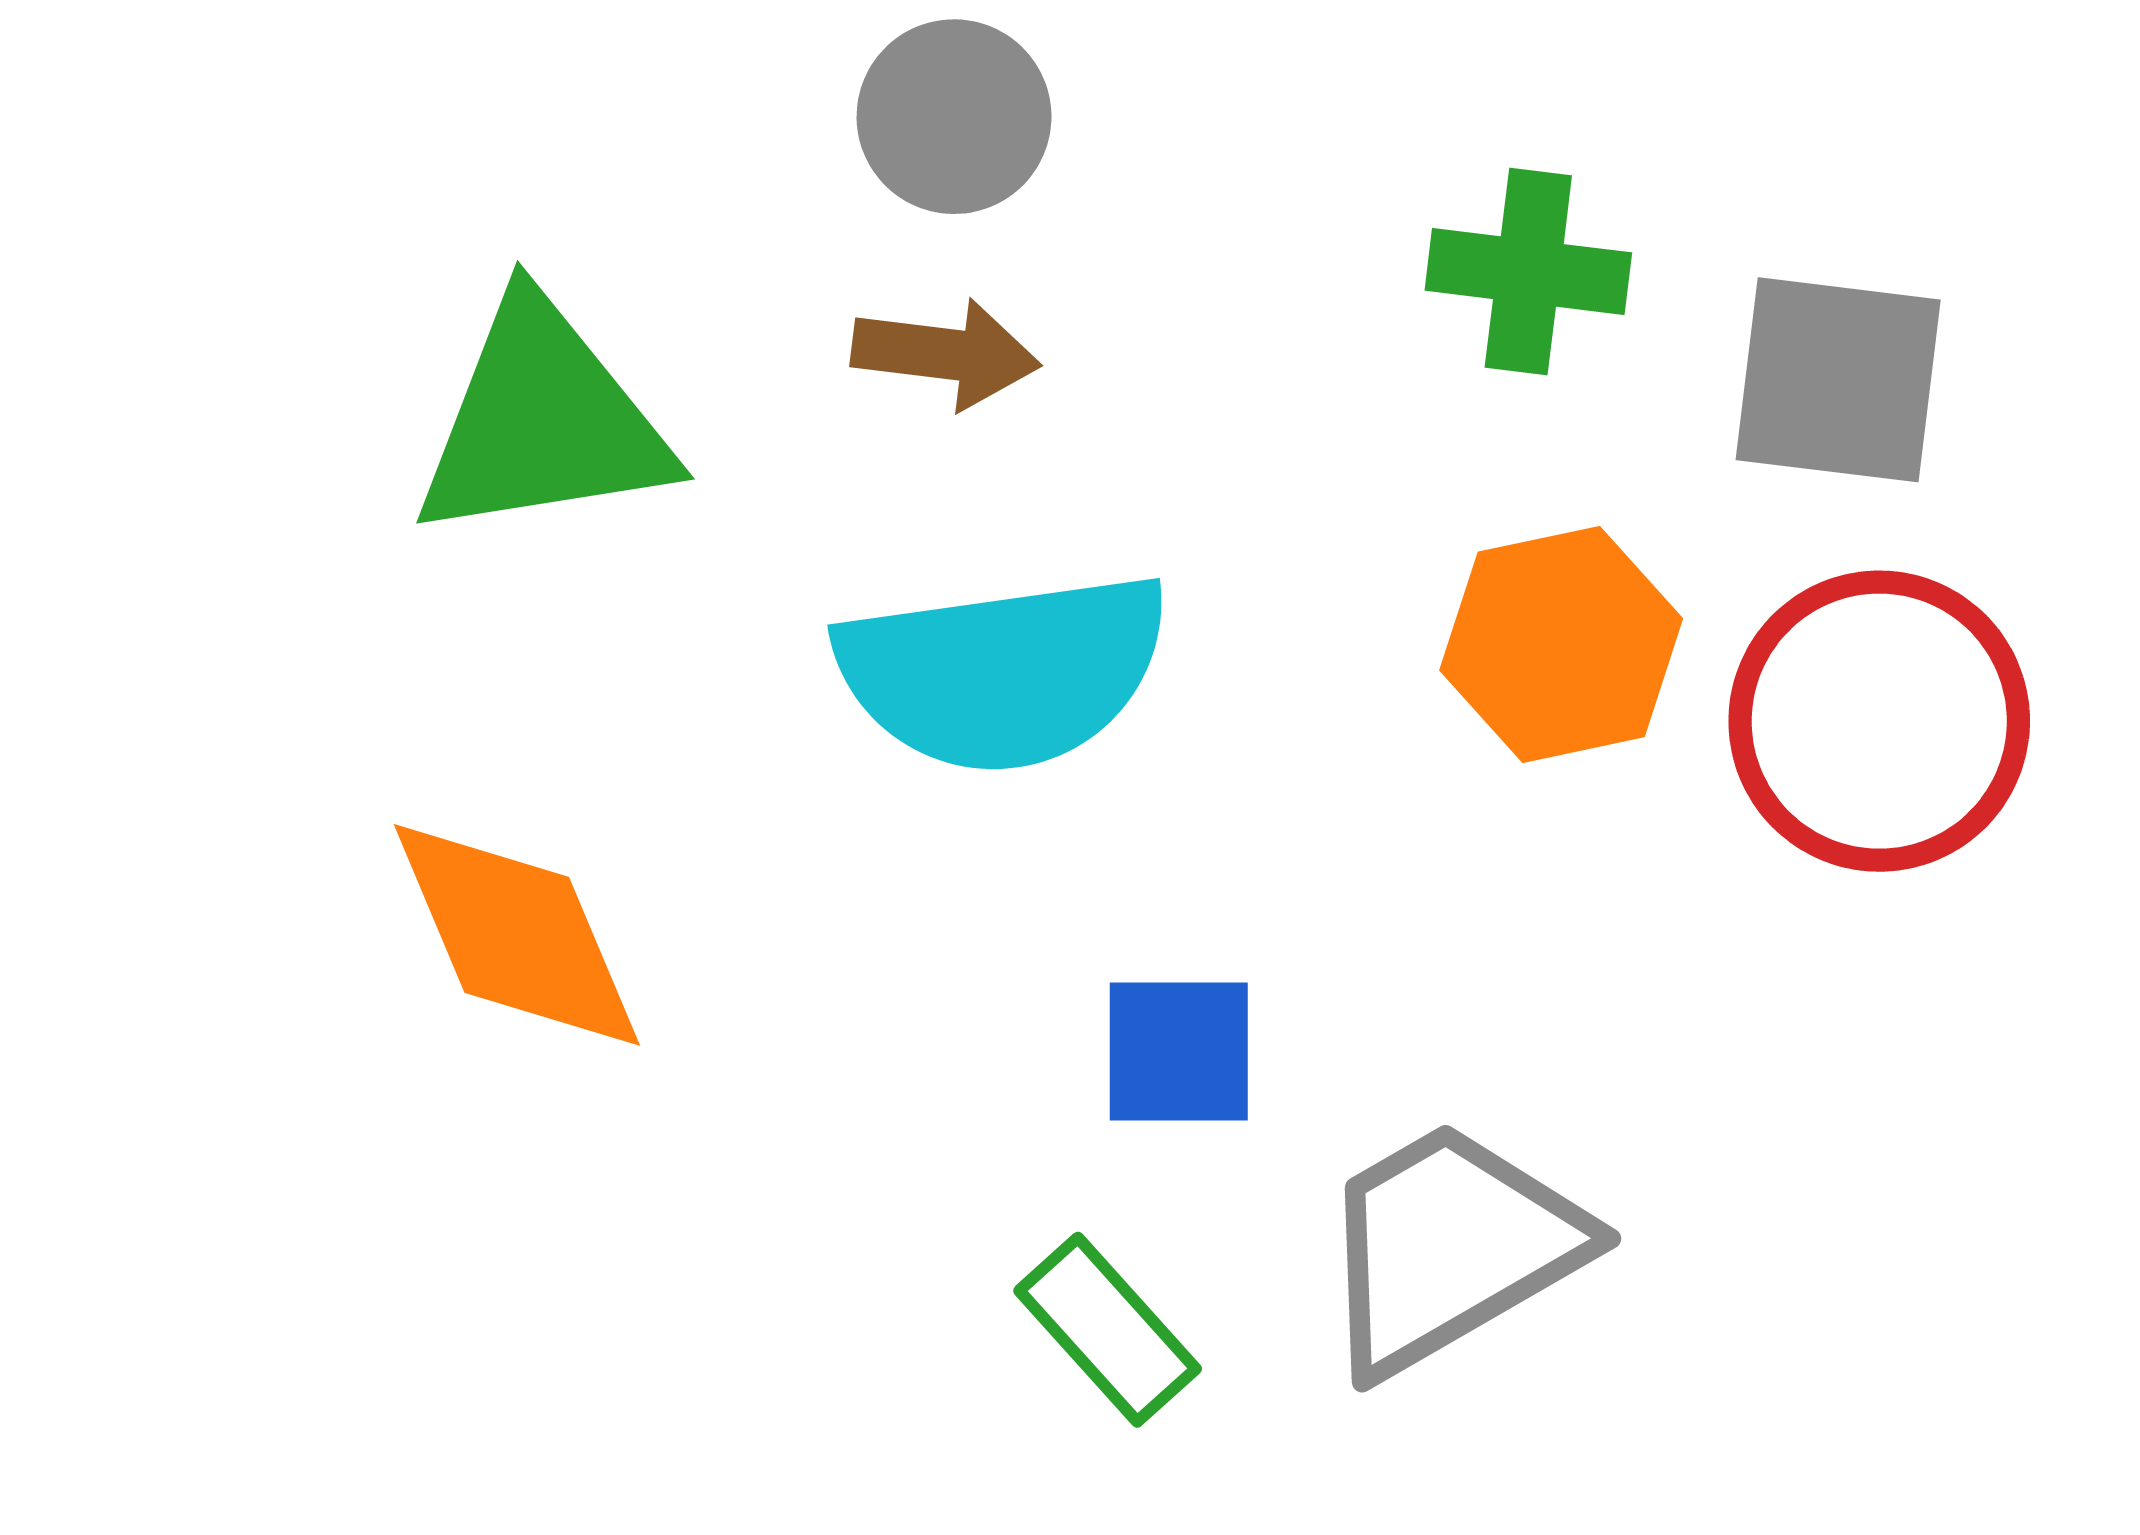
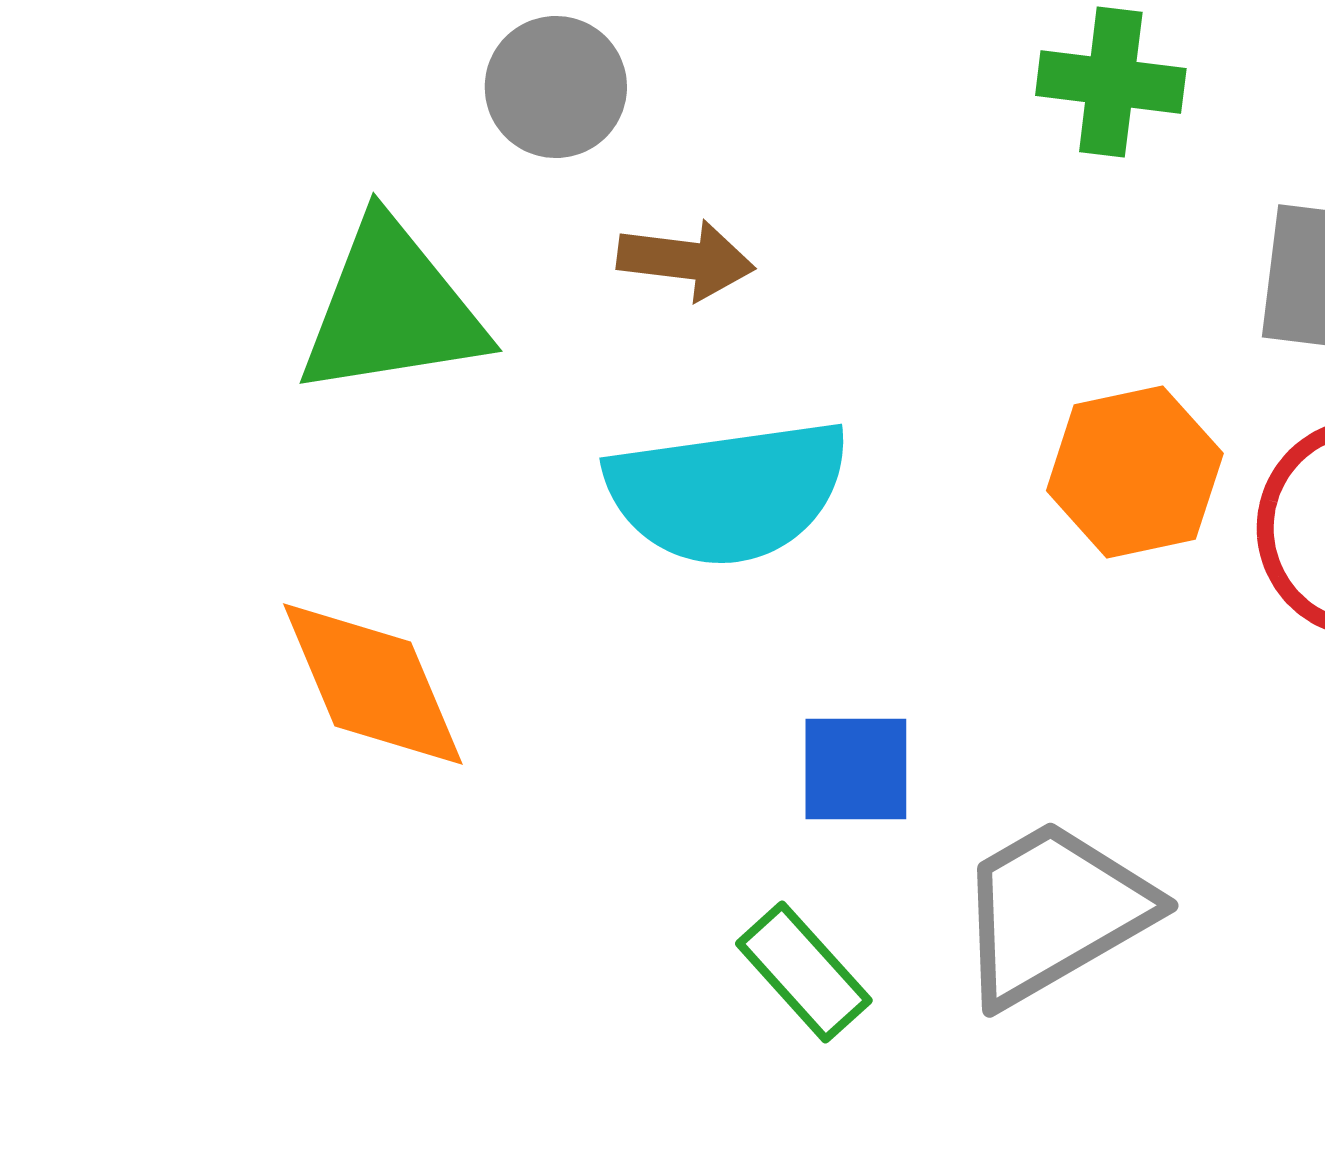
gray circle: (954, 117) -> (556, 87), moved
green cross: (1528, 272) -> (1111, 82), moved

